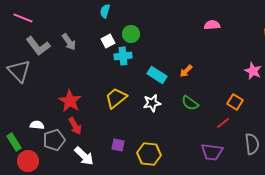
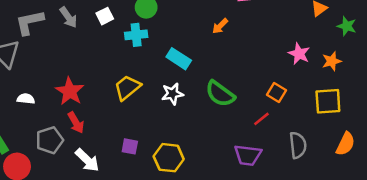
white square: (108, 41) -> (105, 16), moved
gray L-shape: (38, 46) -> (30, 22), turned 115
orange arrow: (186, 71) -> (220, 26), moved
green semicircle: (190, 103) -> (220, 94), size x1.4
white semicircle: (37, 125) -> (26, 99), moved

